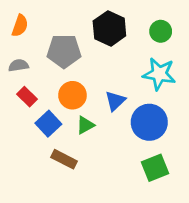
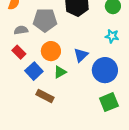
gray semicircle: (18, 65) -> (21, 30), moved
cyan star: (159, 74) -> (112, 36), size x0.6

